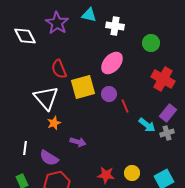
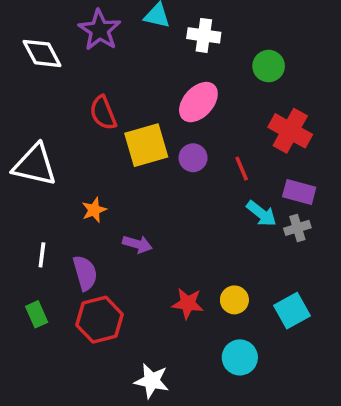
white triangle: (46, 98) -> (35, 165), moved, turned -36
red line: (125, 106) -> (242, 169), moved
purple rectangle: (168, 113) -> (299, 192), turned 66
purple semicircle: (49, 158) -> (85, 273), turned -138

